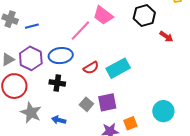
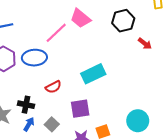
red semicircle: (91, 68) -> (53, 87), moved
black cross: (57, 83) -> (26, 105), moved
gray square: (86, 104) -> (52, 124), moved
blue arrow: (59, 120) -> (29, 124), turned 104

